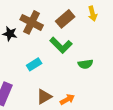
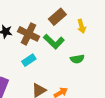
yellow arrow: (93, 14) -> (82, 26), moved
brown cross: (32, 22) -> (28, 34), moved

